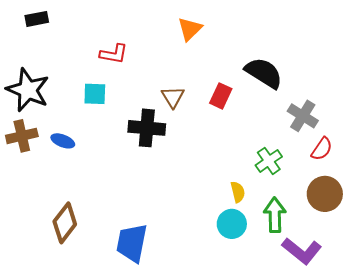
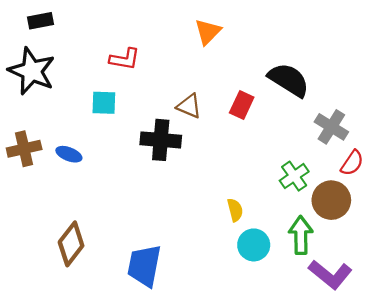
black star: (28, 90) -> (32, 71), moved
brown triangle: (173, 97) -> (189, 106), turned -35
yellow semicircle: (238, 192) -> (235, 210), moved
brown circle: (325, 194) -> (331, 200), moved

